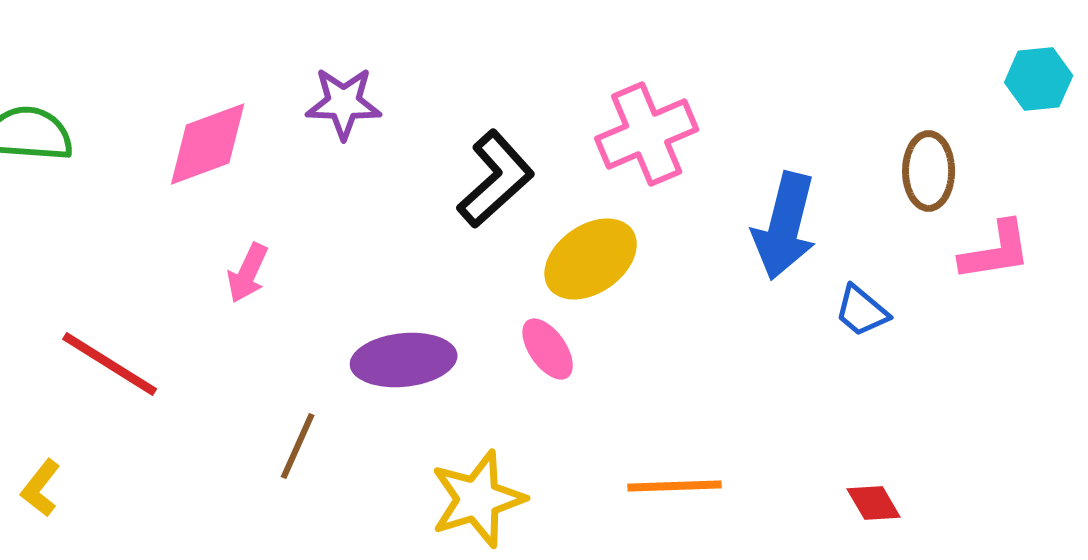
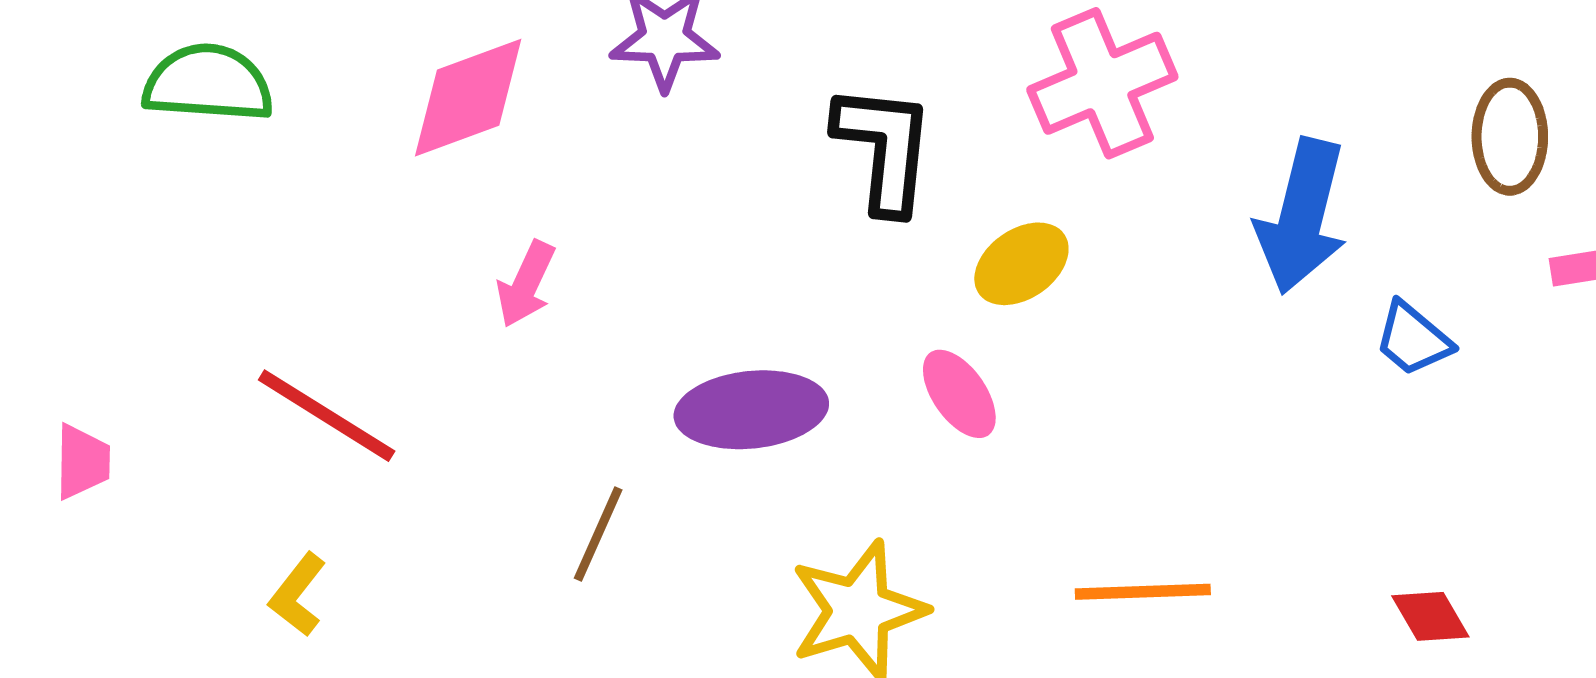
black L-shape: (496, 179) -> (884, 148), turned -42
yellow ellipse: (591, 259) -> (1021, 264), size x0.7
yellow L-shape: (41, 488) -> (298, 595), moved

